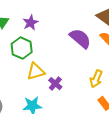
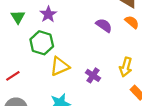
purple semicircle: (80, 38) -> (104, 25), size x0.7
purple cross: (55, 84) -> (93, 75), moved

